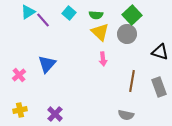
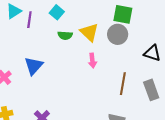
green semicircle: (96, 15) -> (65, 35), moved
green square: (132, 15) -> (123, 14), turned -36
purple line: (43, 20) -> (29, 20), turned 49

